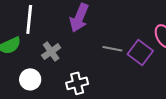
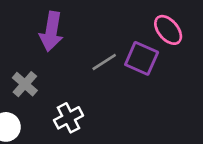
gray line: (112, 49) -> (104, 62), turned -30

